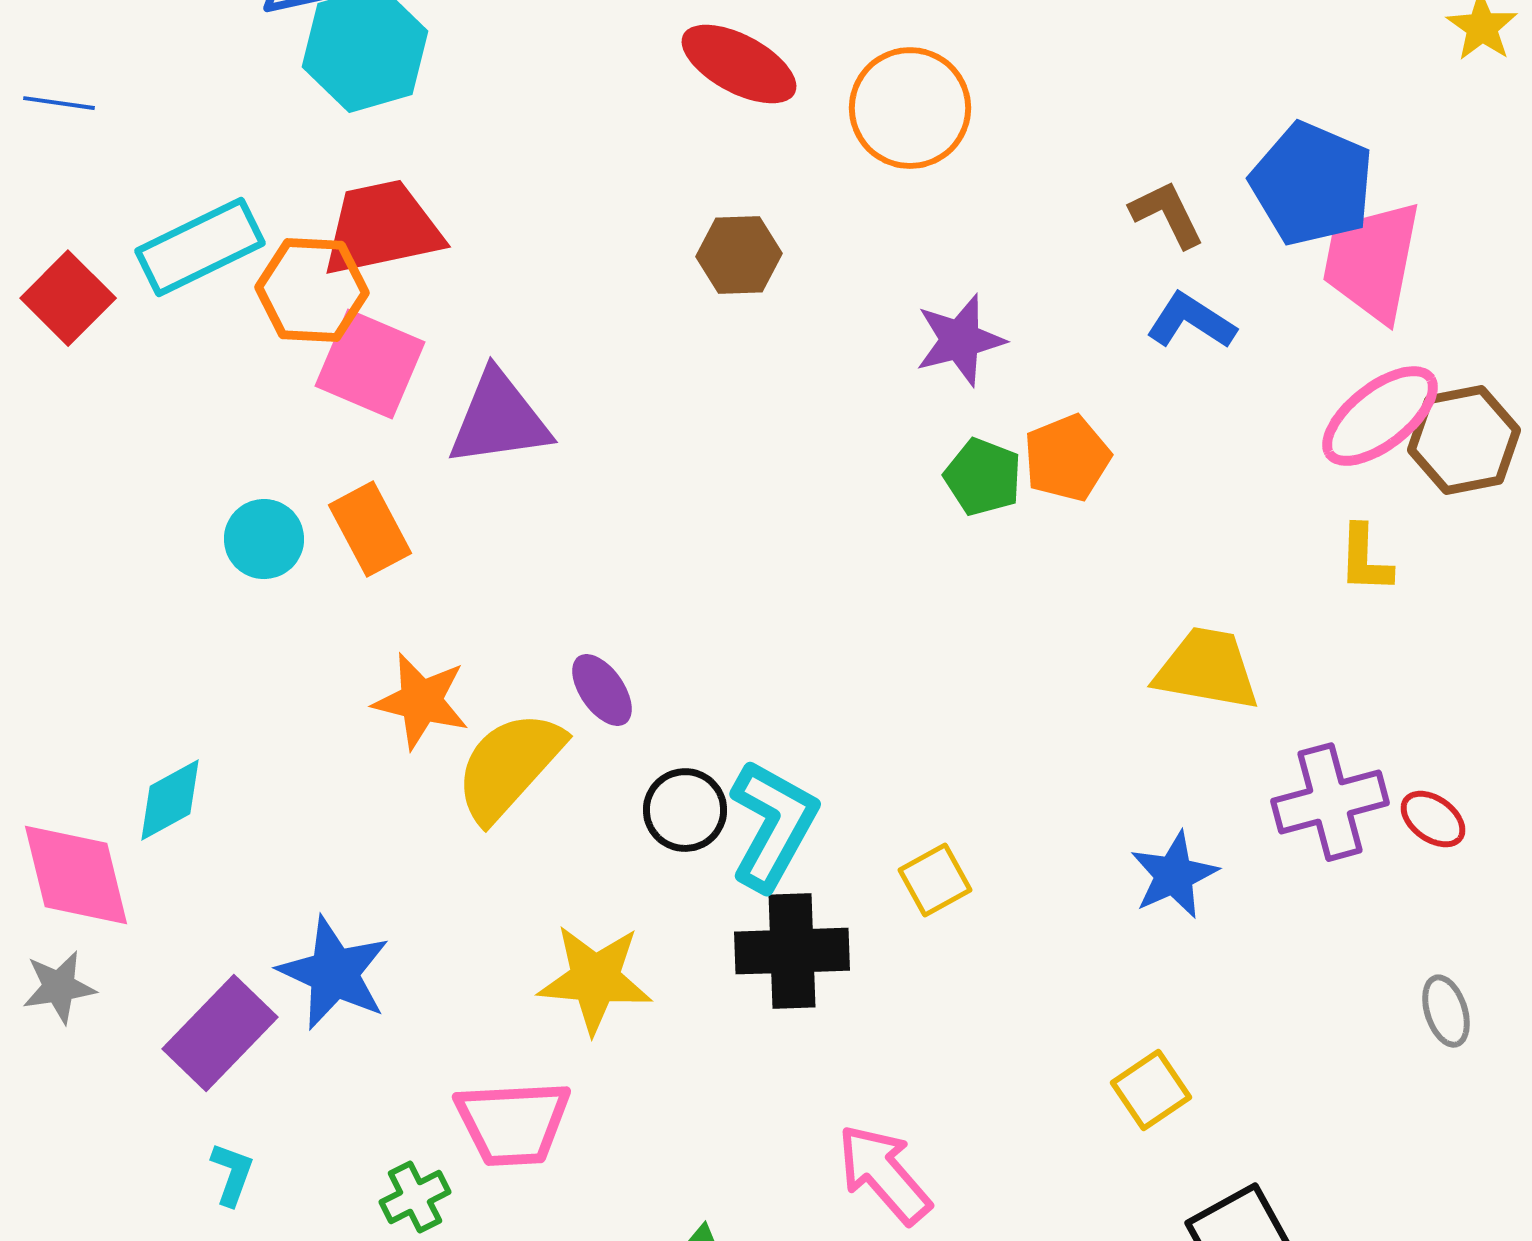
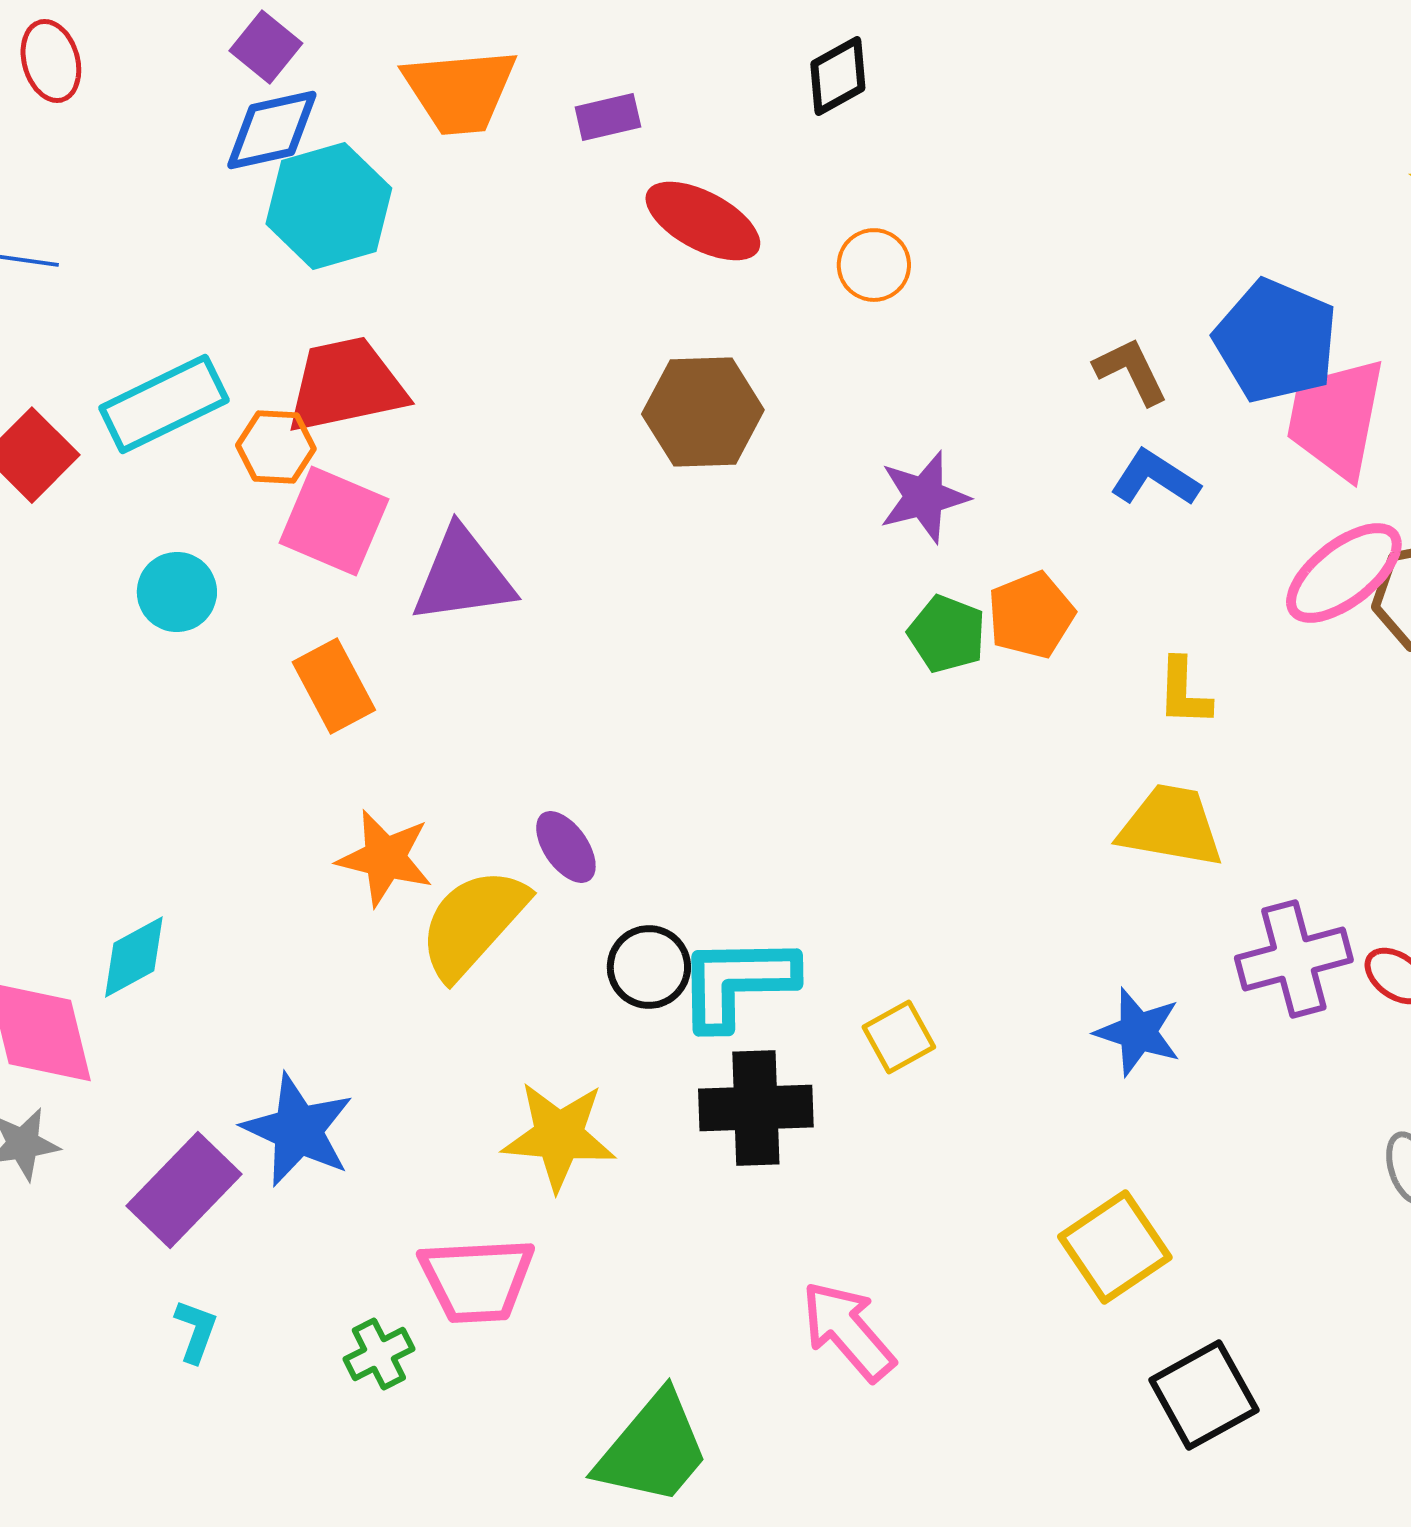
orange circle: (910, 108) -> (874, 265), size x0.6
brown hexagon: (739, 255) -> (703, 412), size x1.4
orange hexagon: (312, 290) -> (276, 447), size x0.7
cyan circle: (264, 539) -> (177, 592), moved
yellow L-shape: (1365, 559) -> (1184, 692), moved
cyan L-shape: (773, 825) -> (737, 982), turned -120
blue star: (1174, 875) -> (1138, 1032), turned -30
yellow square: (1151, 1090) -> (1115, 1247), size x1.4

